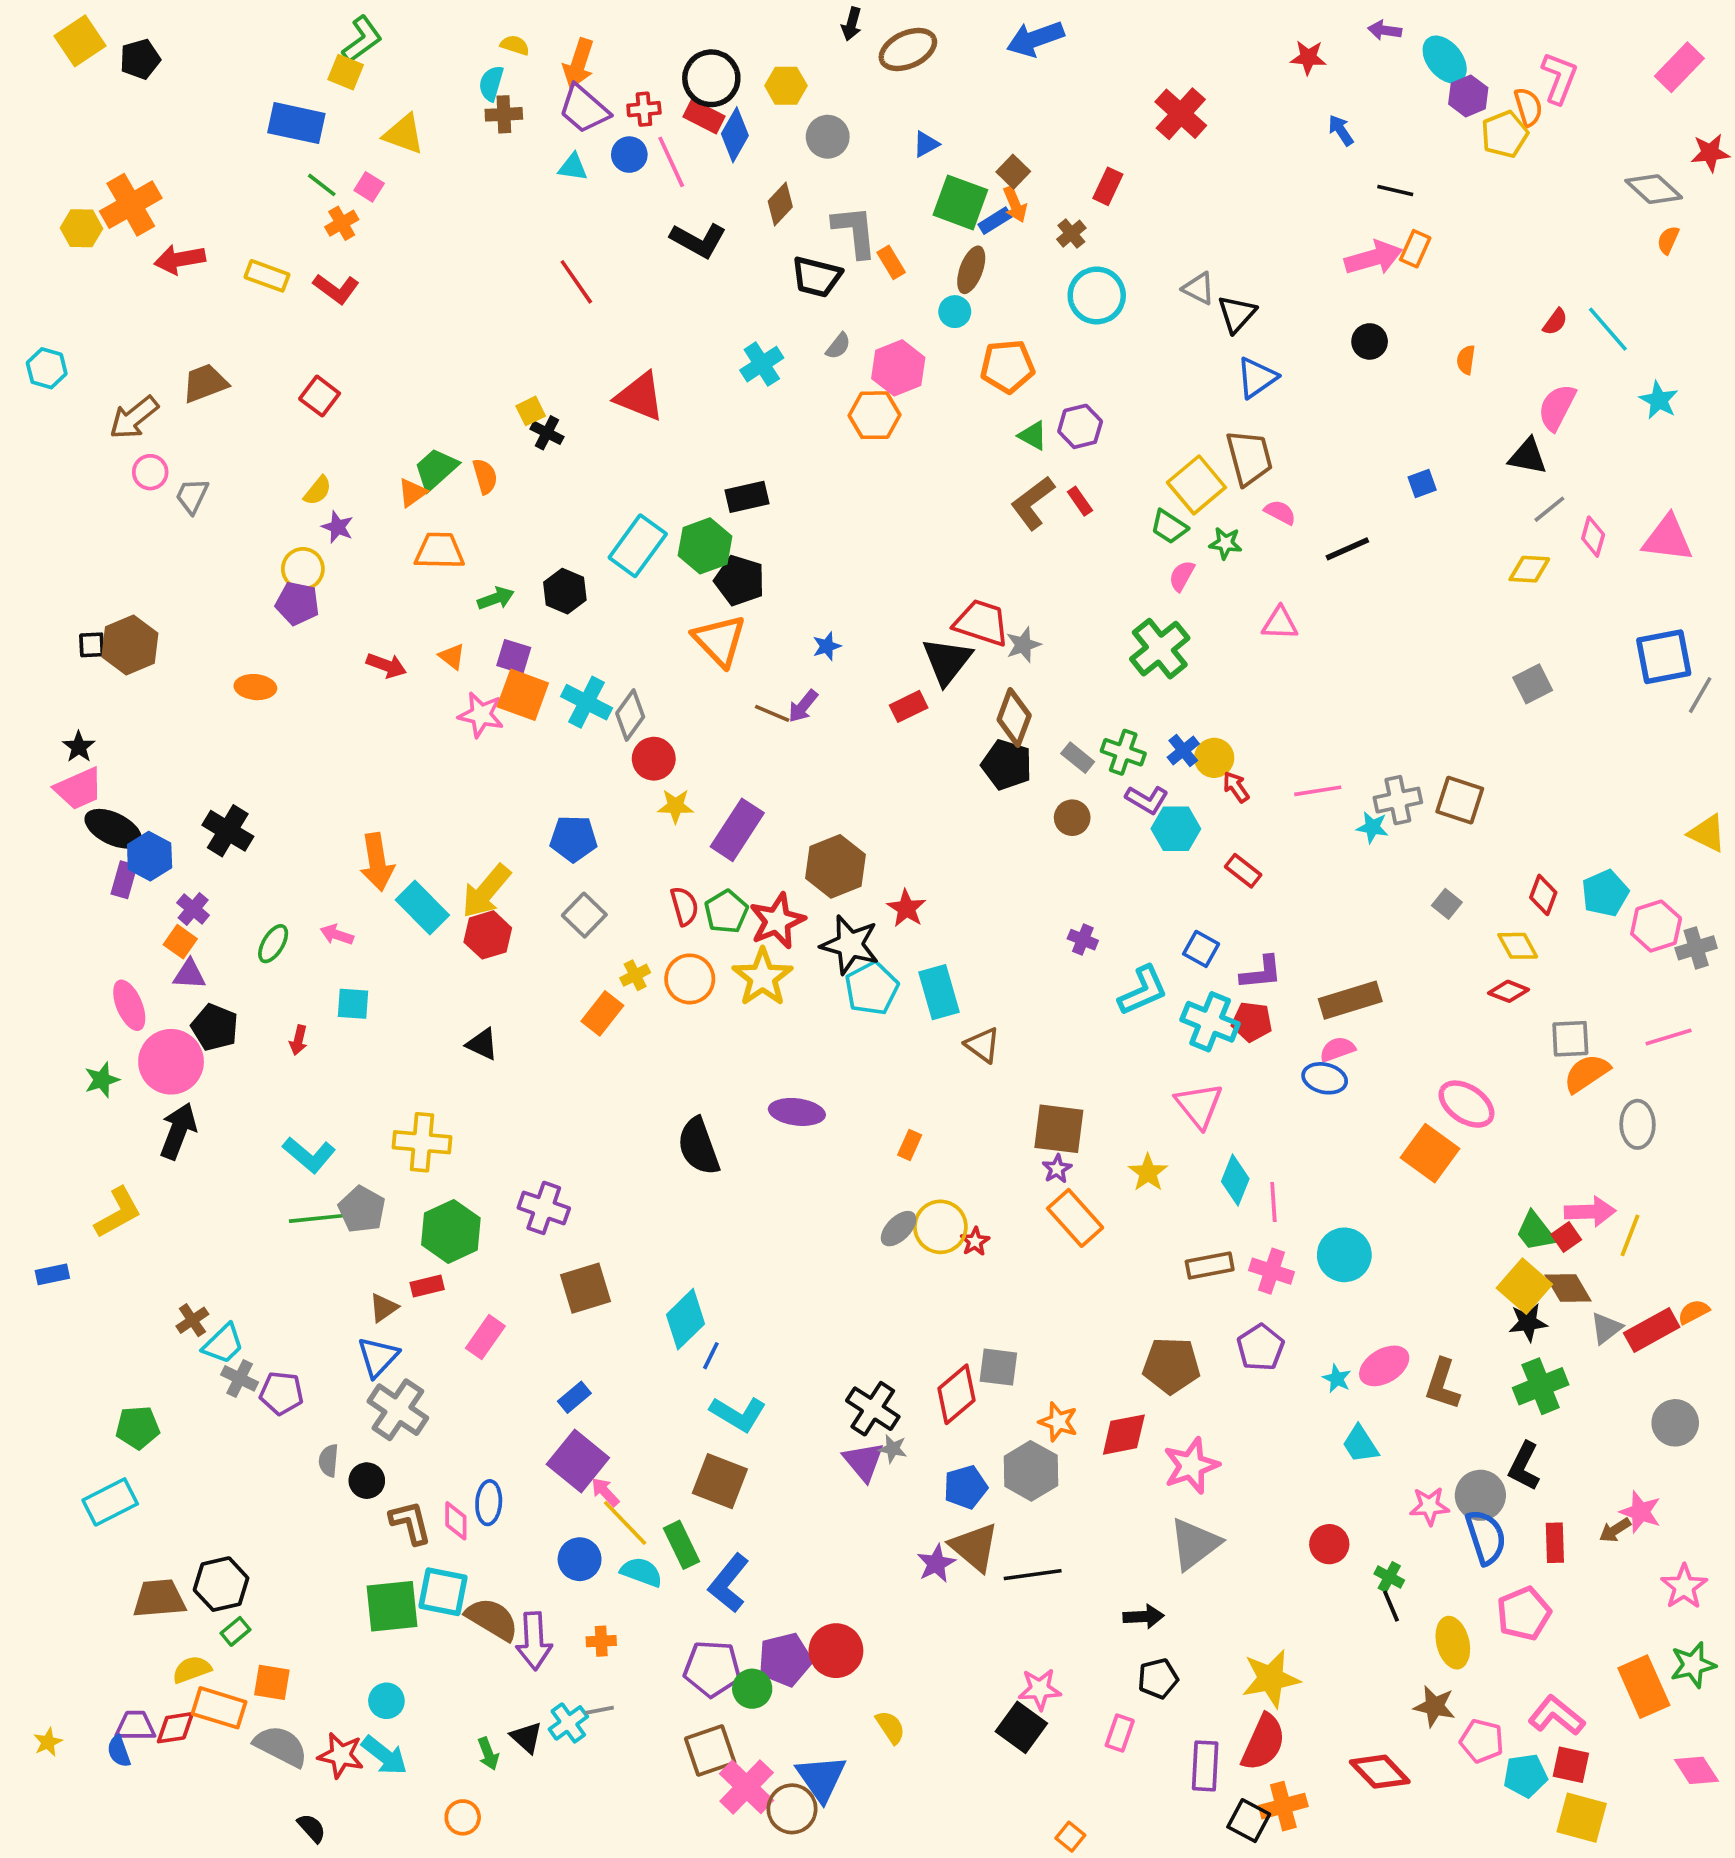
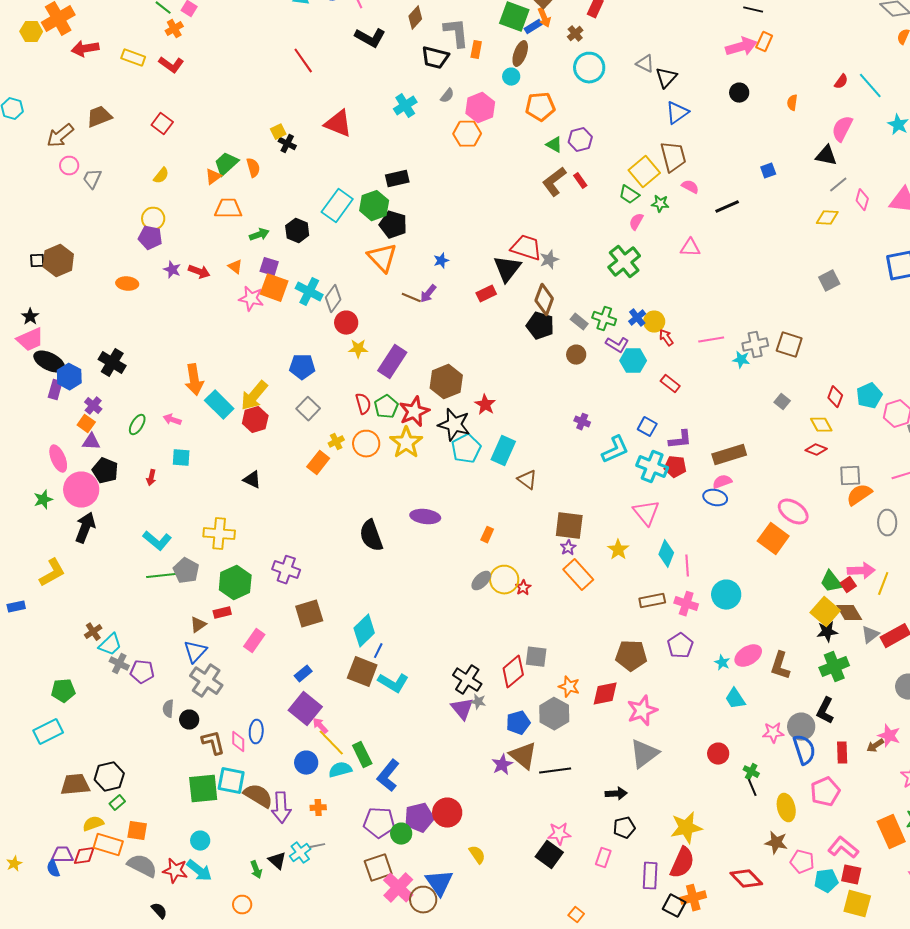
orange rectangle: (891, 262) -> (476, 50), turned 42
purple star: (338, 527) -> (172, 270), moved
cyan rectangle: (939, 992) -> (503, 451), turned 40
brown square: (720, 1481) -> (362, 672), moved
cyan semicircle: (641, 1572) -> (340, 770), turned -35

